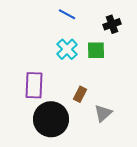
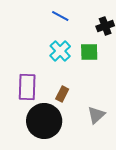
brown rectangle: (80, 94) -> (62, 94), moved

